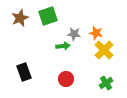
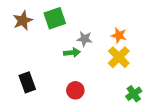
orange star: (96, 33) -> (119, 35), moved
green cross: (106, 83) -> (134, 94), moved

